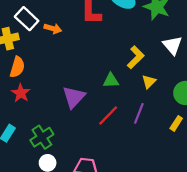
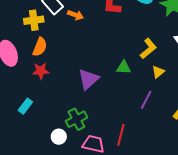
red star: (21, 93) -> (41, 71), turned 30
red line: (108, 115) -> (121, 135), moved, turned -35
green cross: (42, 137) -> (76, 119), moved

